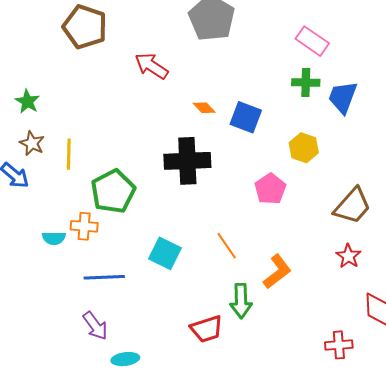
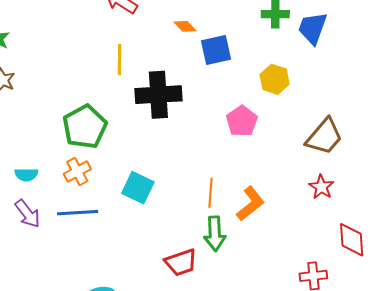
orange diamond: (204, 108) -> (185, 26), moved
blue square: (246, 117) -> (216, 50), turned -32
yellow line: (69, 154) -> (119, 60), moved
orange cross: (84, 226) -> (77, 171), moved, turned -32
orange line: (227, 246) -> (210, 193), moved, turned 40
purple arrow: (95, 326) -> (28, 214), moved

